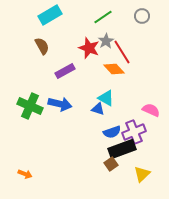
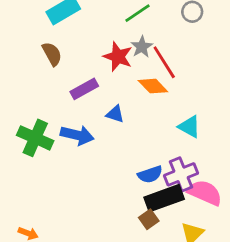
cyan triangle: (106, 98) -> (189, 127), moved
blue triangle: (98, 109) -> (115, 114), moved
pink semicircle: (151, 110) -> (205, 193), moved, size x1.4

